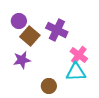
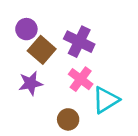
pink cross: (79, 55) -> (81, 79), moved
cyan triangle: (76, 72) -> (106, 100), turned -30

